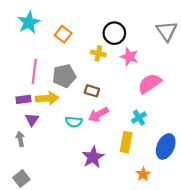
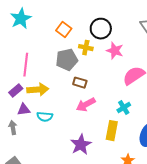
orange square: (63, 34) -> (64, 30), moved
gray pentagon: (64, 76) -> (67, 60), moved
purple rectangle: (24, 99) -> (16, 91), turned -32
purple triangle: (32, 120) -> (24, 110), turned 48
cyan semicircle: (74, 122) -> (45, 117), moved

